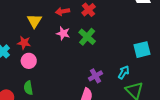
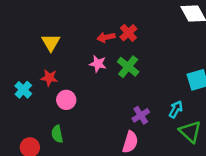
red arrow: (63, 11) -> (106, 37), moved
yellow triangle: (34, 21) -> (51, 43), moved
pink circle: (29, 61) -> (66, 100), moved

